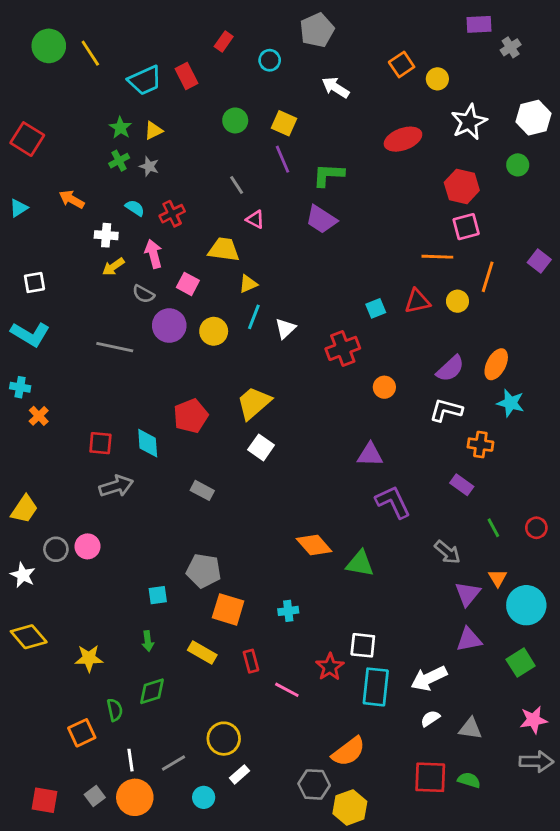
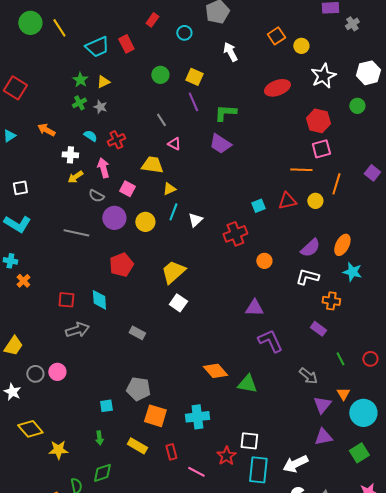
white arrow: (336, 87) -> (230, 52), turned 30
red pentagon: (191, 416) -> (121, 265), moved
cyan cross: (288, 611) -> (197, 417), size x1.6
yellow diamond: (29, 637) -> (30, 429), moved

